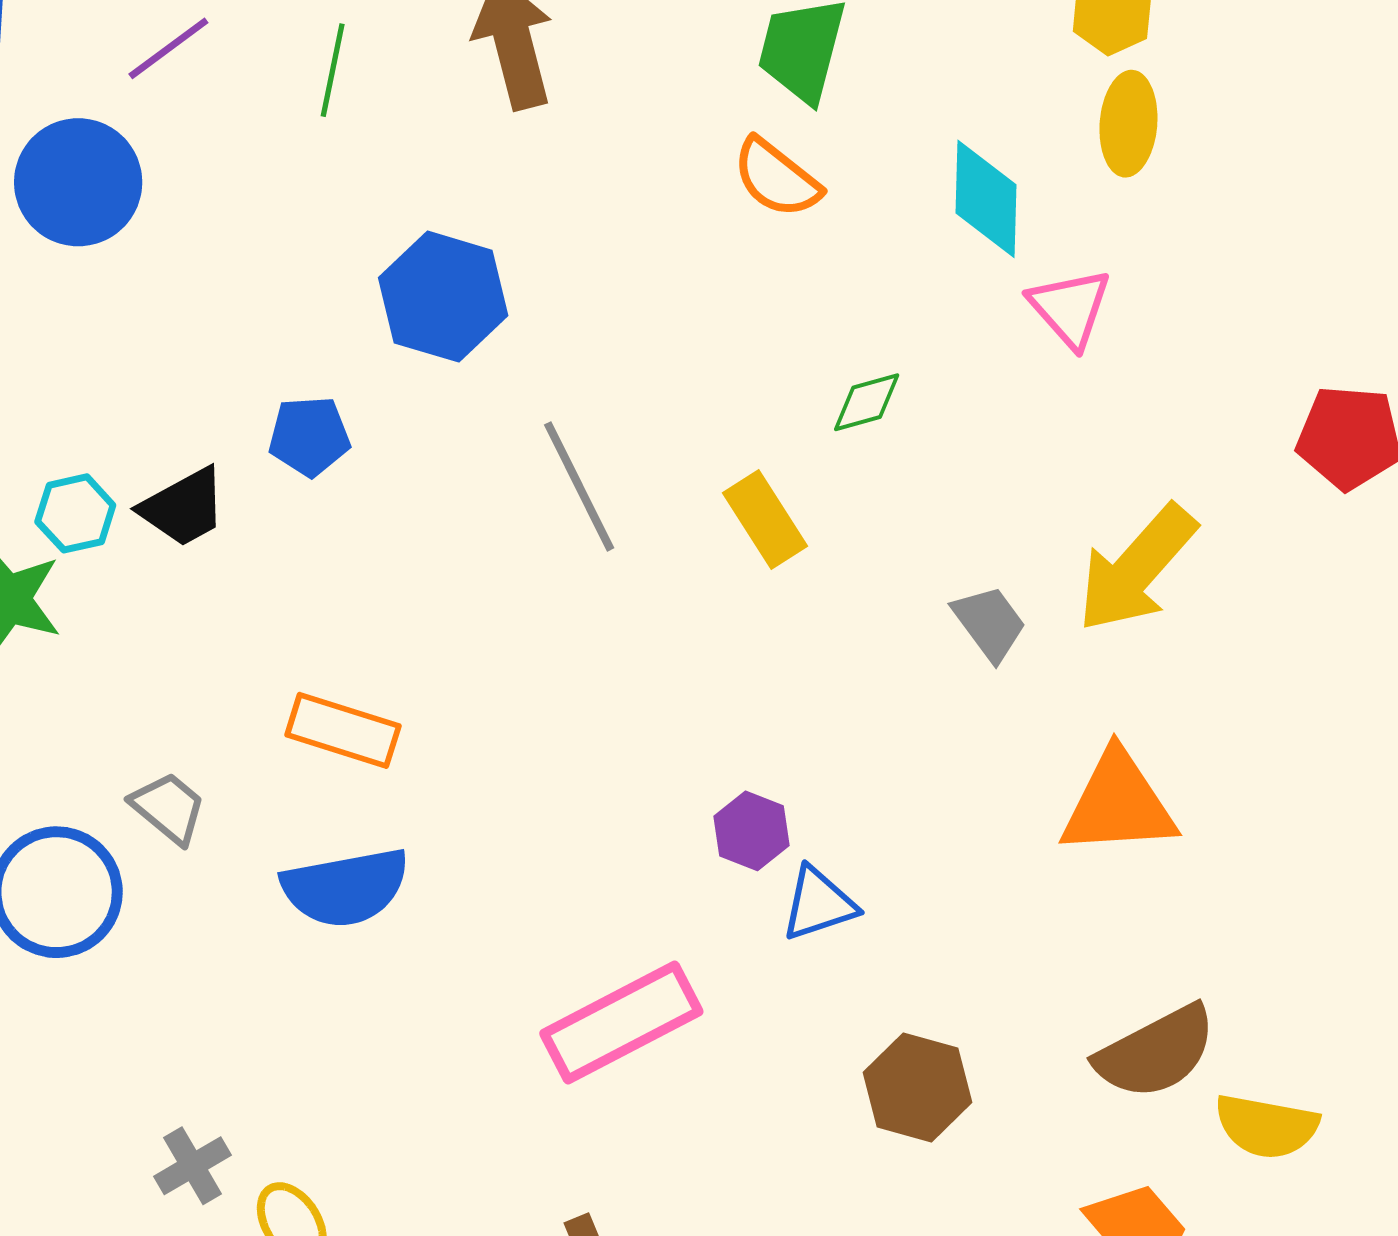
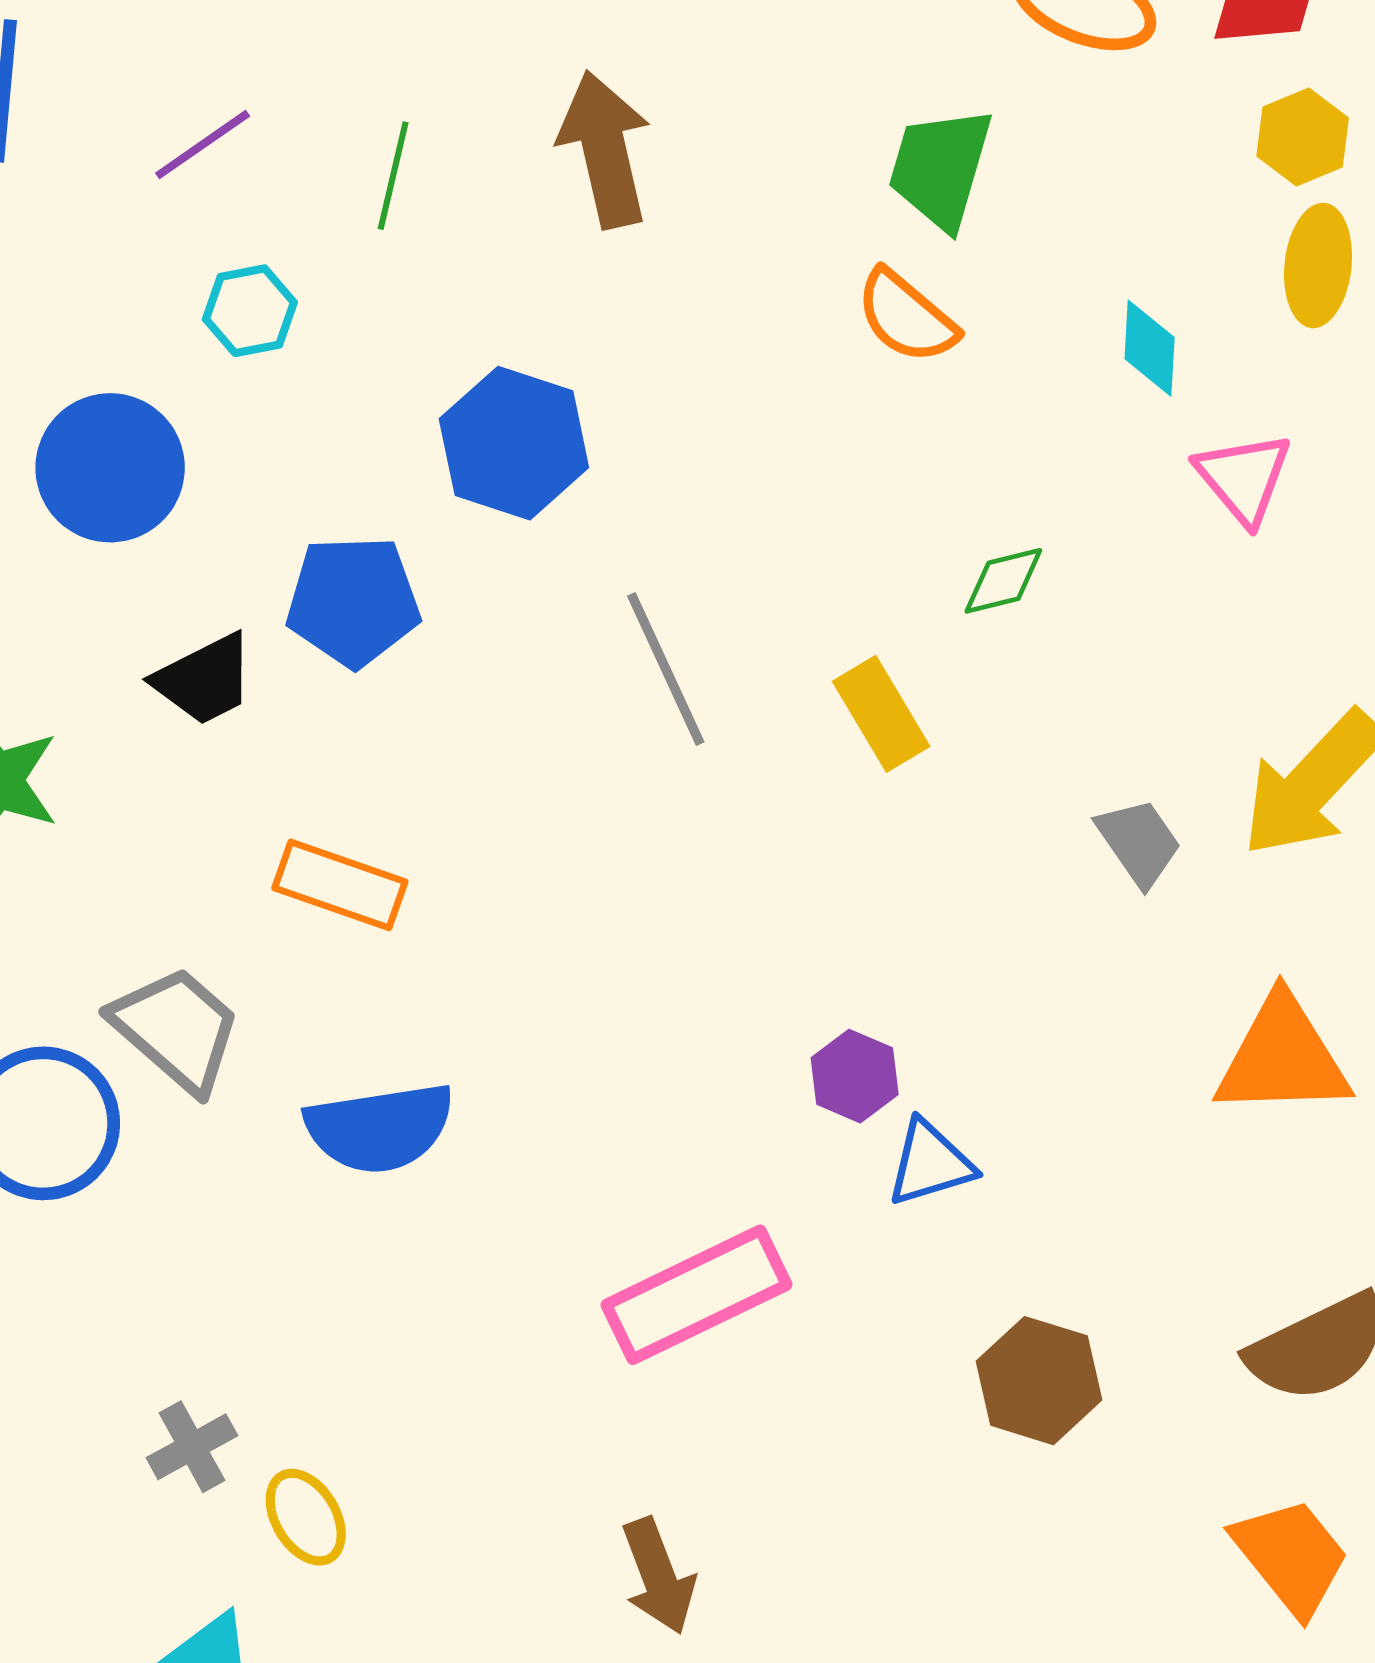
blue circle: (78, 182) -> (110, 468), moved
cyan diamond: (986, 199) -> (1150, 348), size x0.7
blue pentagon: (309, 436) -> (353, 601), size x1.4
cyan hexagon: (75, 513) -> (250, 311), moved
orange rectangle: (343, 730) -> (340, 885), moved
gray trapezoid: (169, 808) -> (176, 1029), size x1.5

